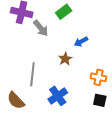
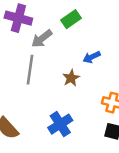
gray arrow: (41, 28) -> (42, 39), turned 90
gray line: (32, 74) -> (30, 70), moved

